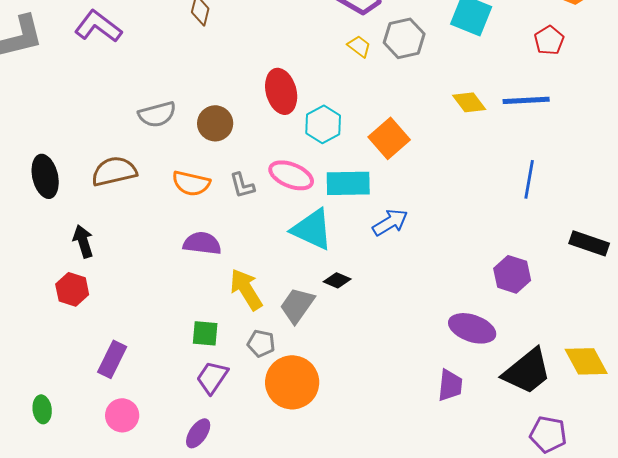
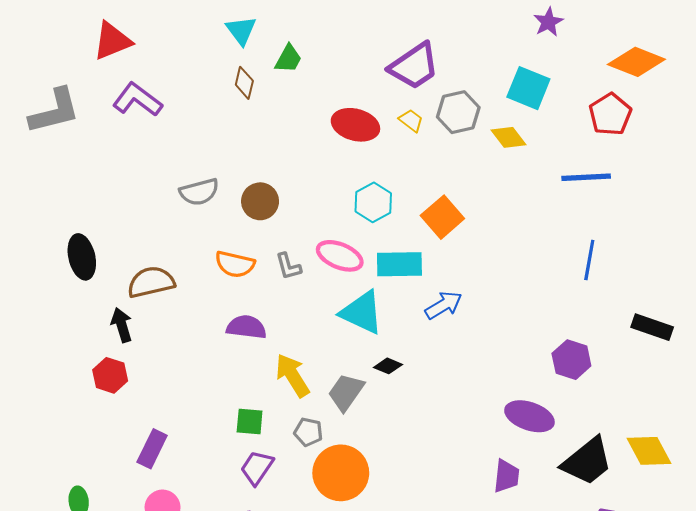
red pentagon: (549, 40) -> (610, 114), size x1.4
red ellipse: (281, 91) -> (355, 125), moved, turned -60
yellow diamond: (469, 102) -> (509, 137), moved
brown semicircle: (114, 171) -> (151, 282), moved

